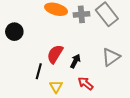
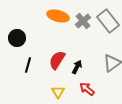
gray cross: (81, 14) -> (83, 21), turned -35
black line: (39, 71) -> (28, 65), moved

